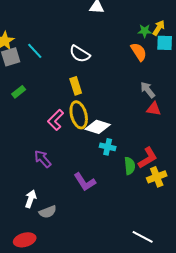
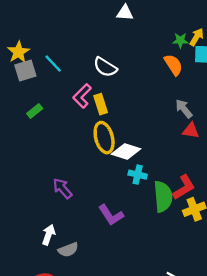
pink L-shape: (56, 120) -> (82, 96), moved
green semicircle: (130, 166) -> (163, 197), size x1.5

